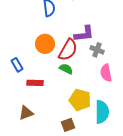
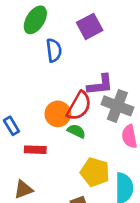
orange circle: (45, 44) -> (58, 114), moved
gray cross: (97, 50) -> (117, 106), size x1.6

